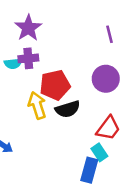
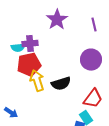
purple star: (28, 28) -> (57, 20), moved
red pentagon: (55, 85) -> (29, 65), moved

